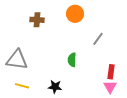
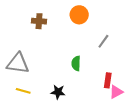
red rectangle: (111, 72) -> (108, 80), moved
pink triangle: (110, 87) -> (116, 92), turned 32

